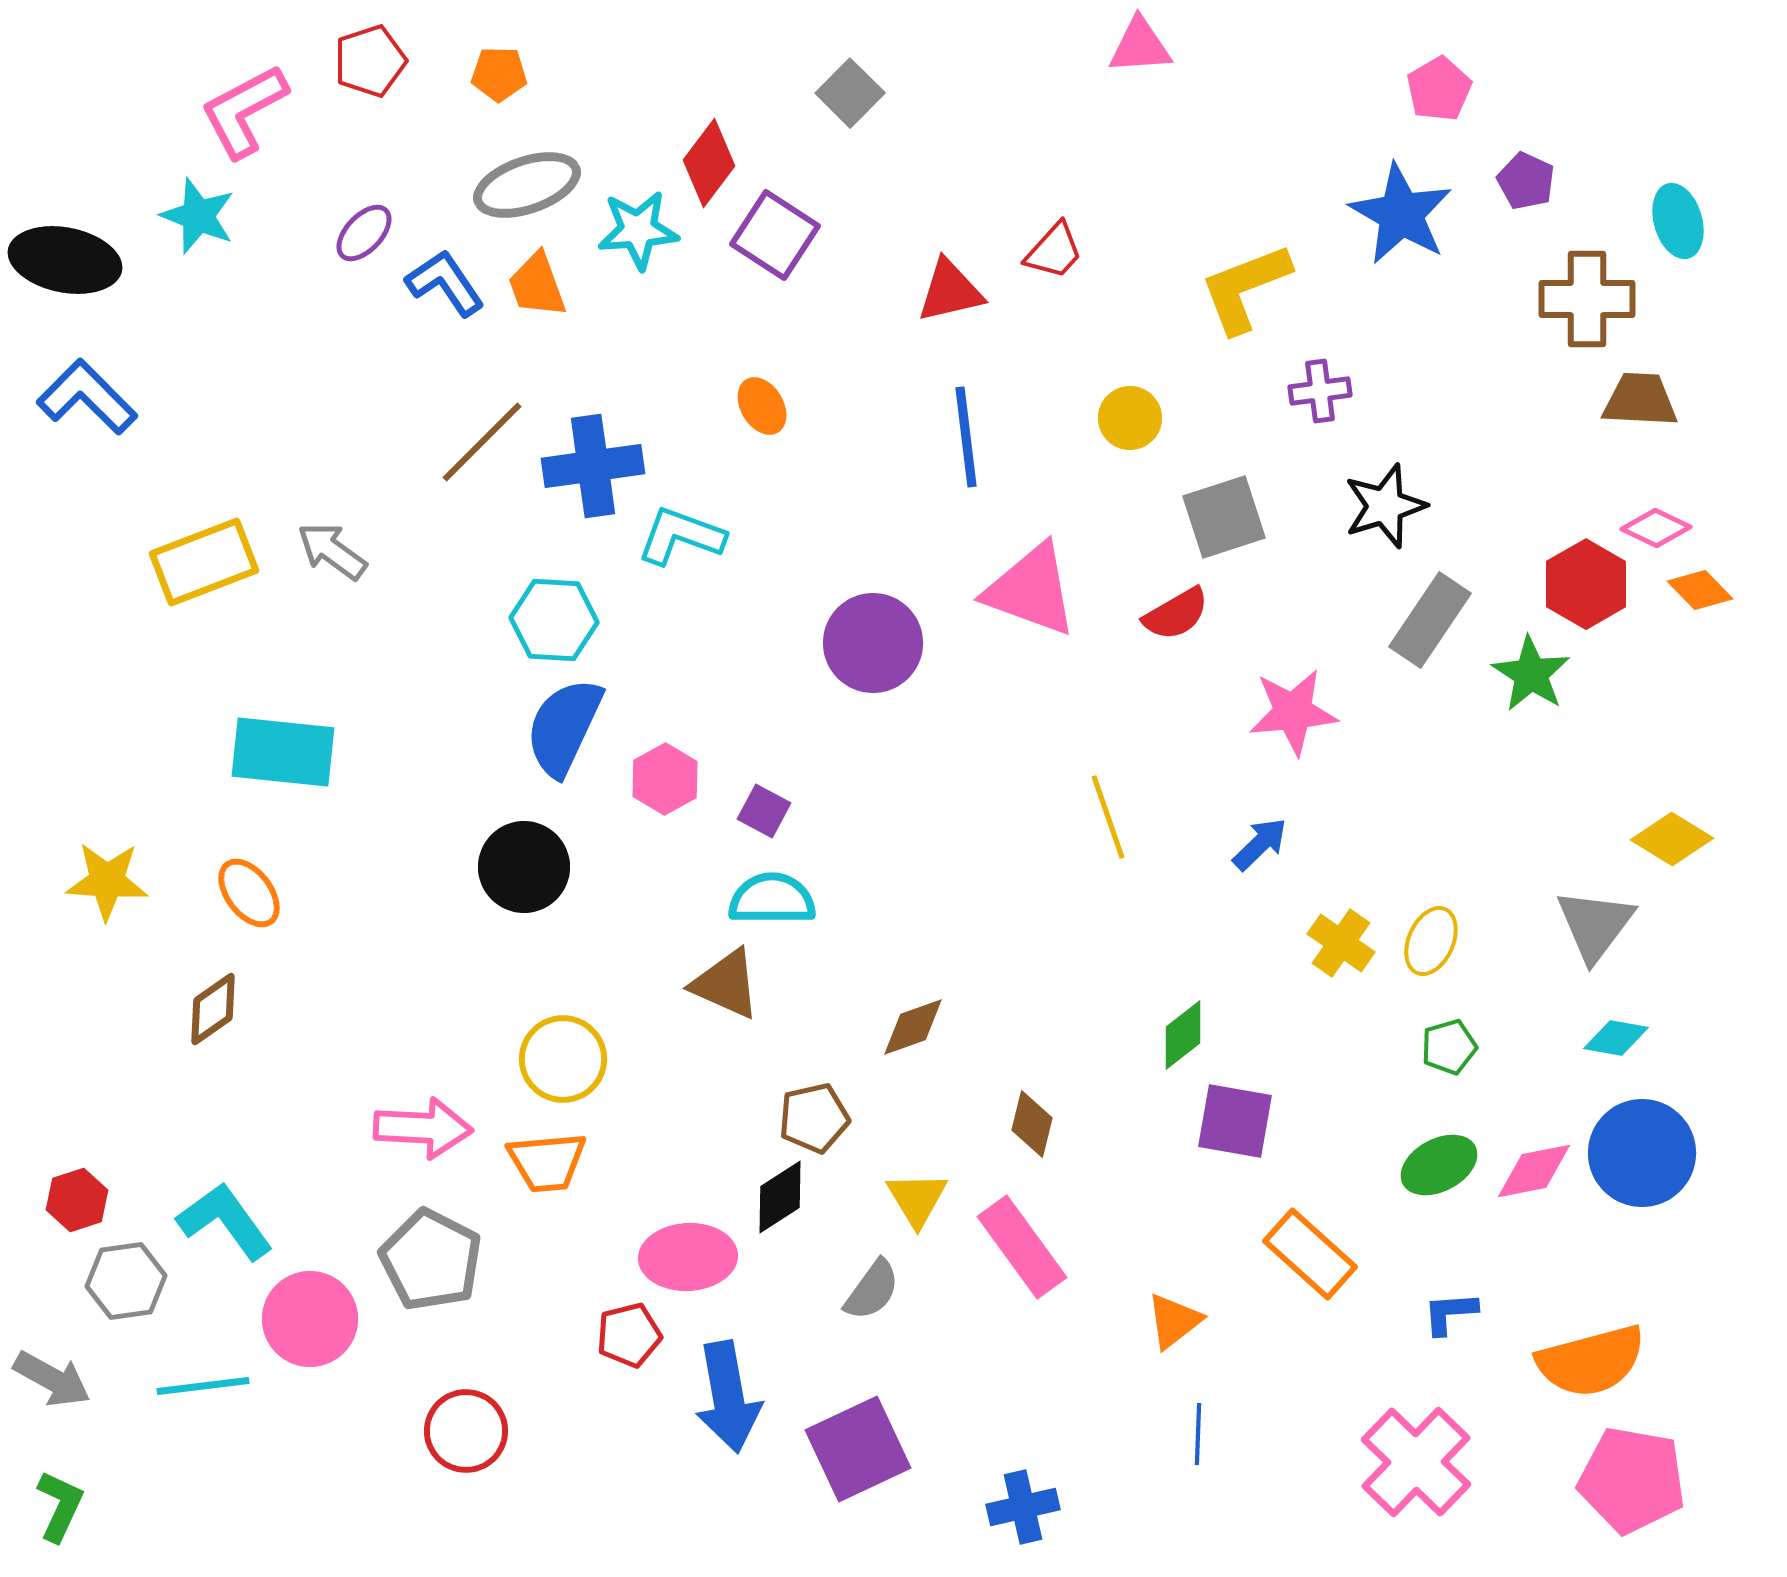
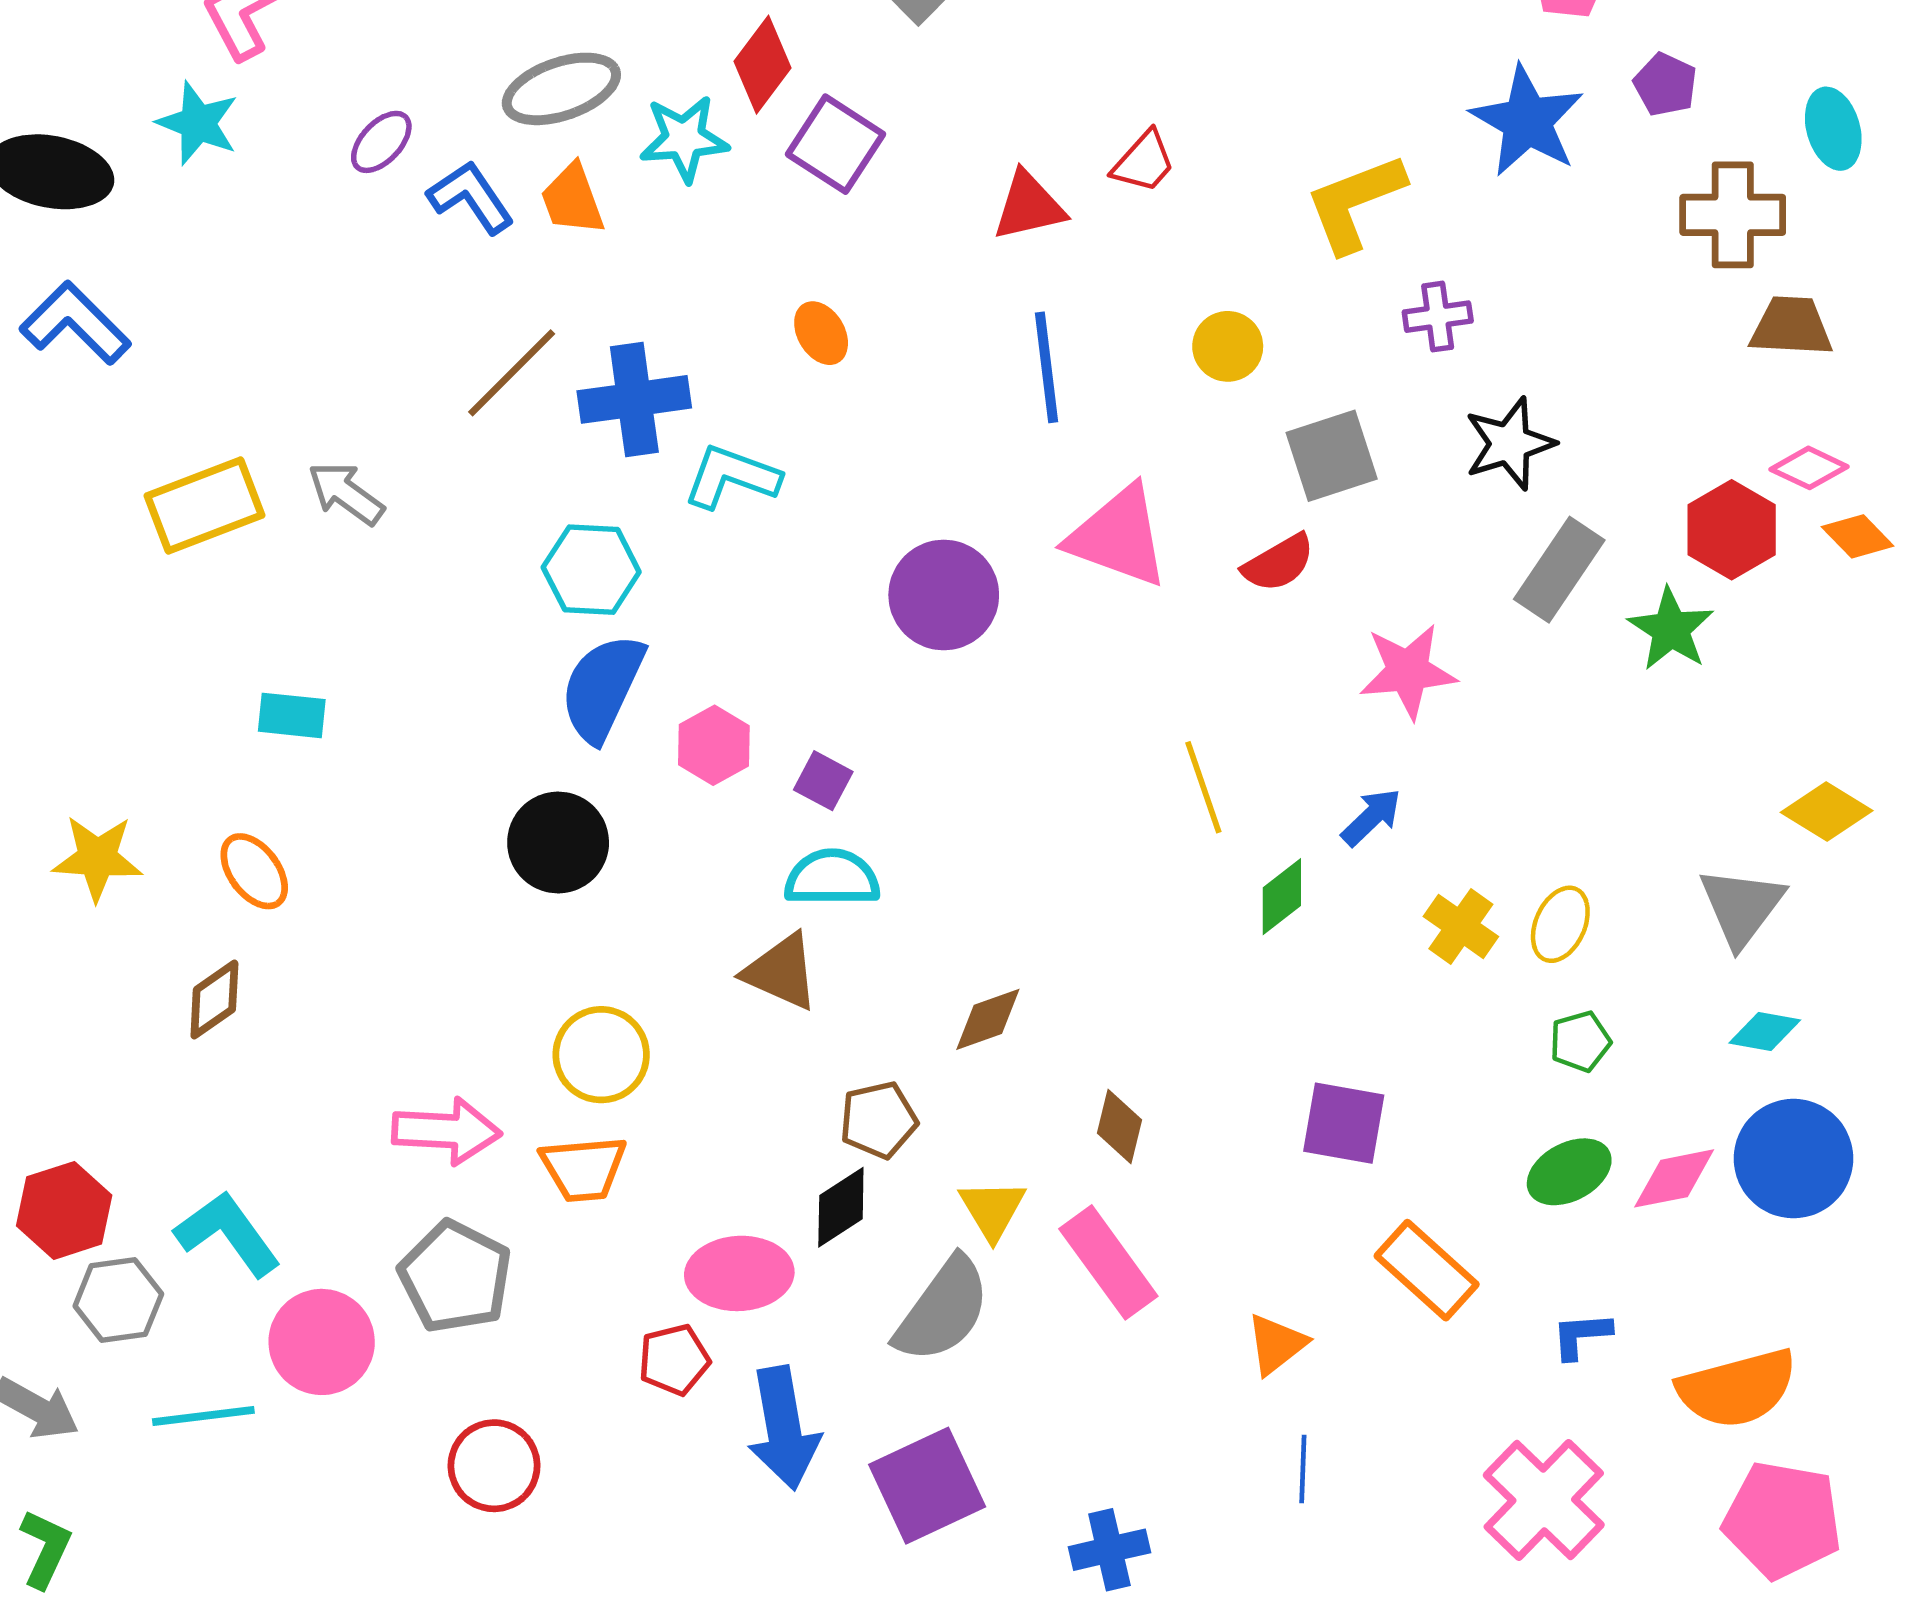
cyan rectangle: (283, 752) -> (292, 715), size x0.6
green diamond: (1183, 1035) -> (1282, 897), moved
red hexagon: (77, 1200) -> (64, 1210), size x1.4
gray semicircle: (872, 1290) -> (943, 1310), size x1.6

